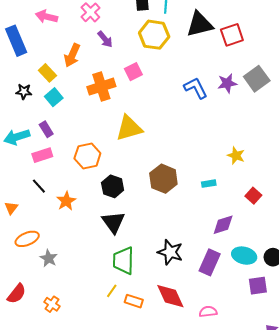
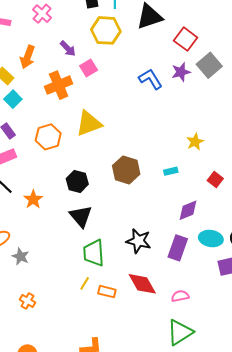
red square: (232, 35) -> (186, 39), moved, turned -30
purple arrow: (105, 39) -> (68, 49), moved
orange hexagon: (87, 156) -> (48, 137), moved
yellow star: (236, 156) -> (195, 142), turned 30

